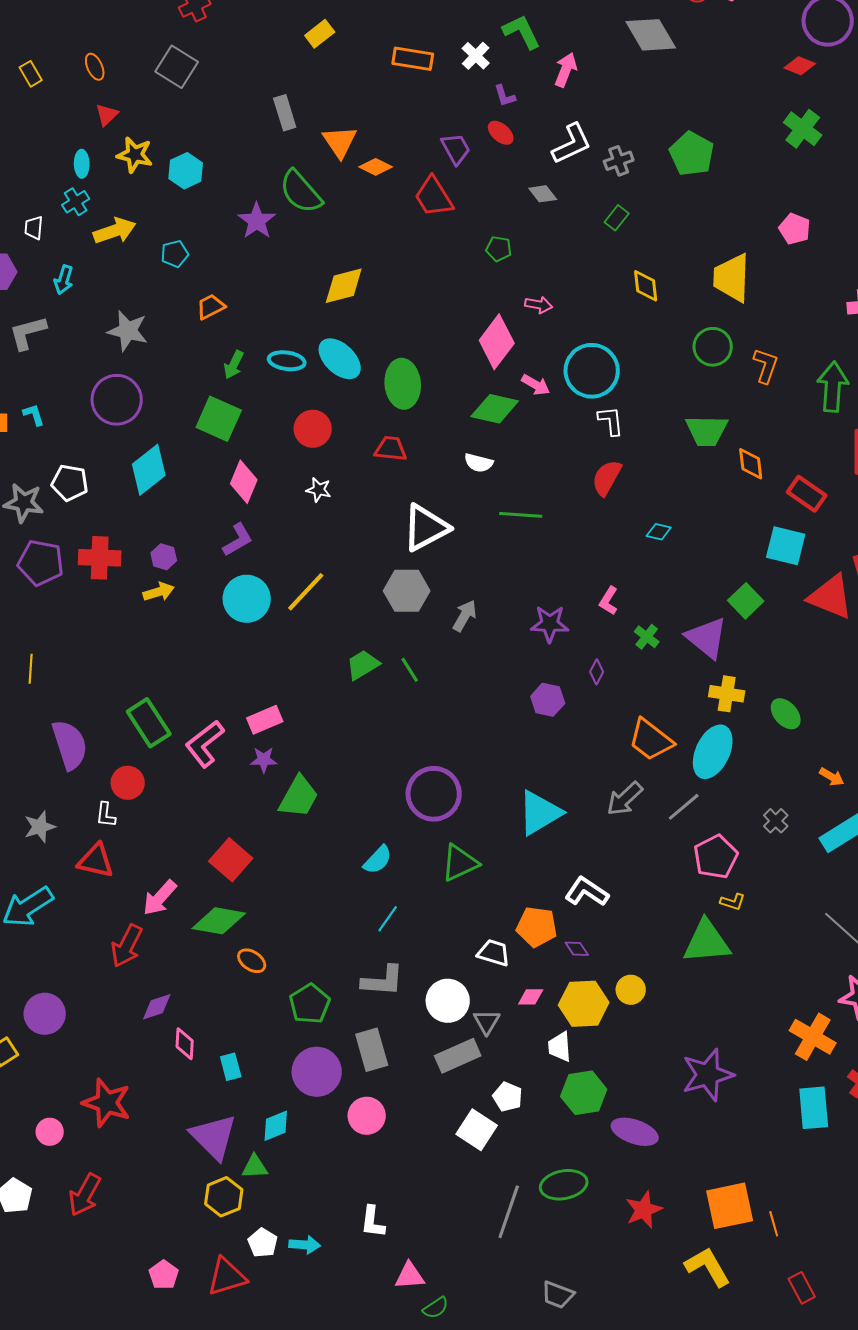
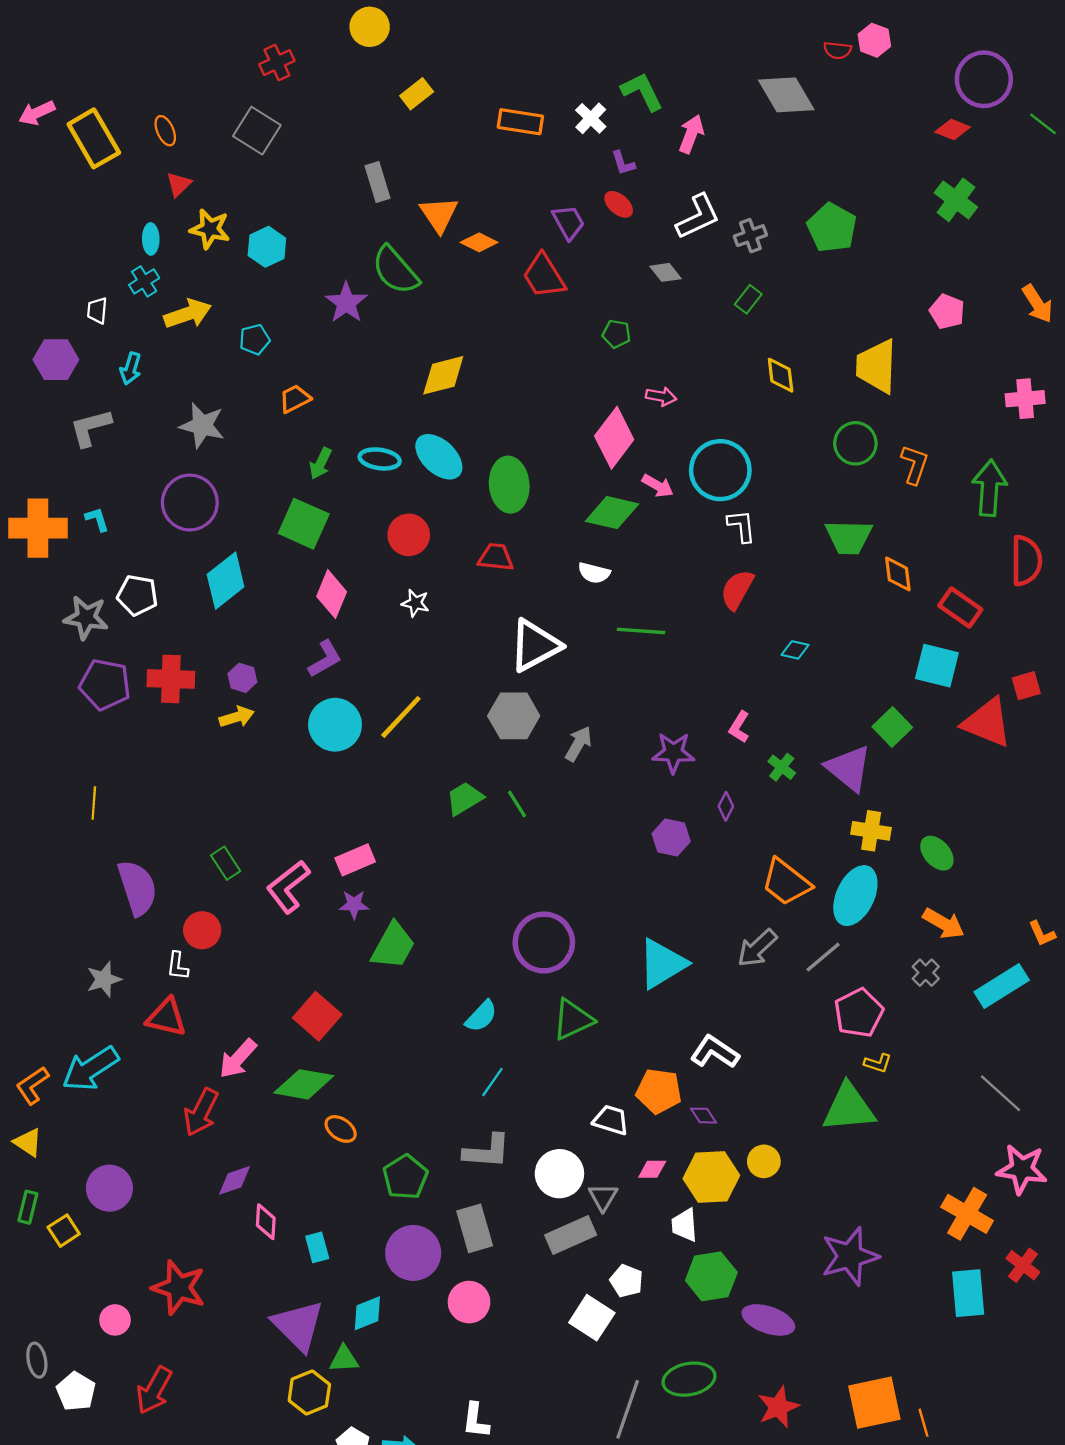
yellow rectangle: (31, 74) -> (94, 138), size x2.0
green rectangle: (149, 723) -> (226, 863), size x0.6
orange arrow: (832, 777) -> (944, 924), moved, size x1.5

